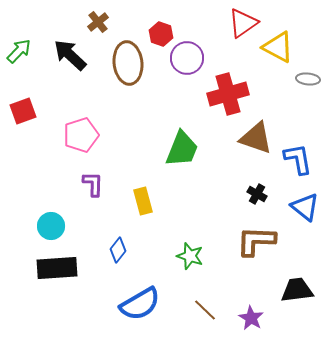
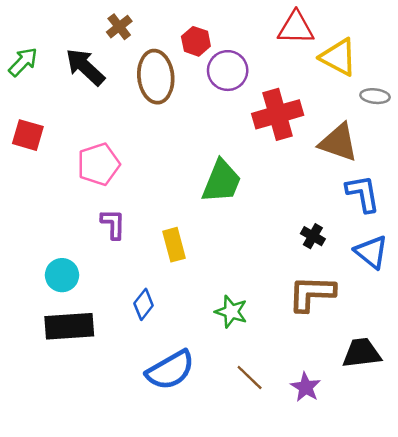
red triangle: (243, 23) -> (296, 28), turned 36
red square: (23, 111) -> (28, 135), turned 36
brown triangle: (256, 138) -> (338, 142), moved

